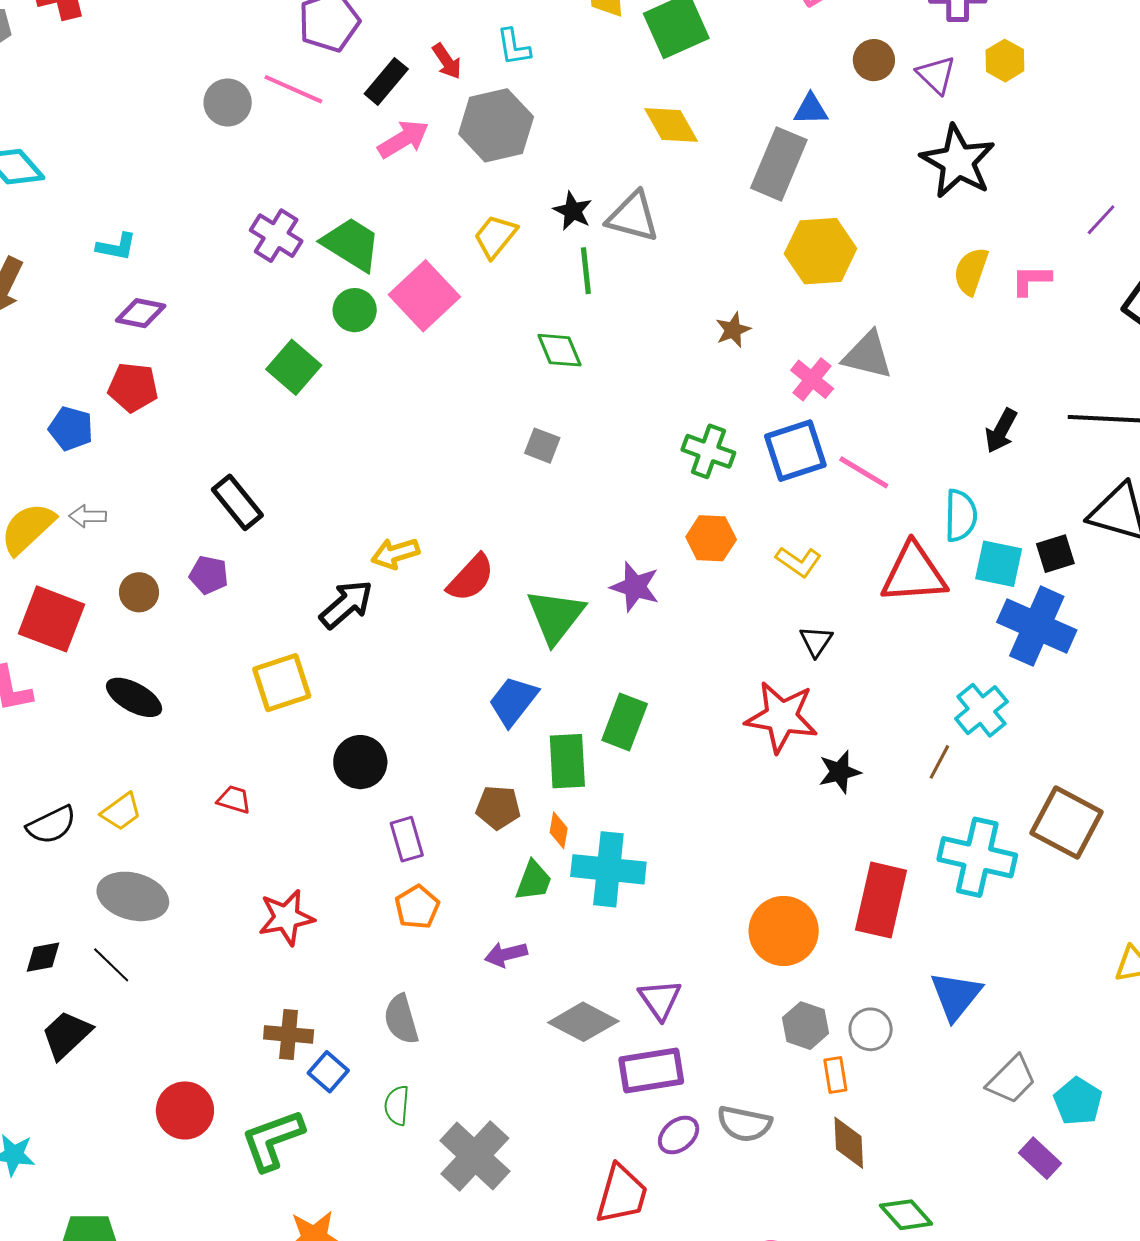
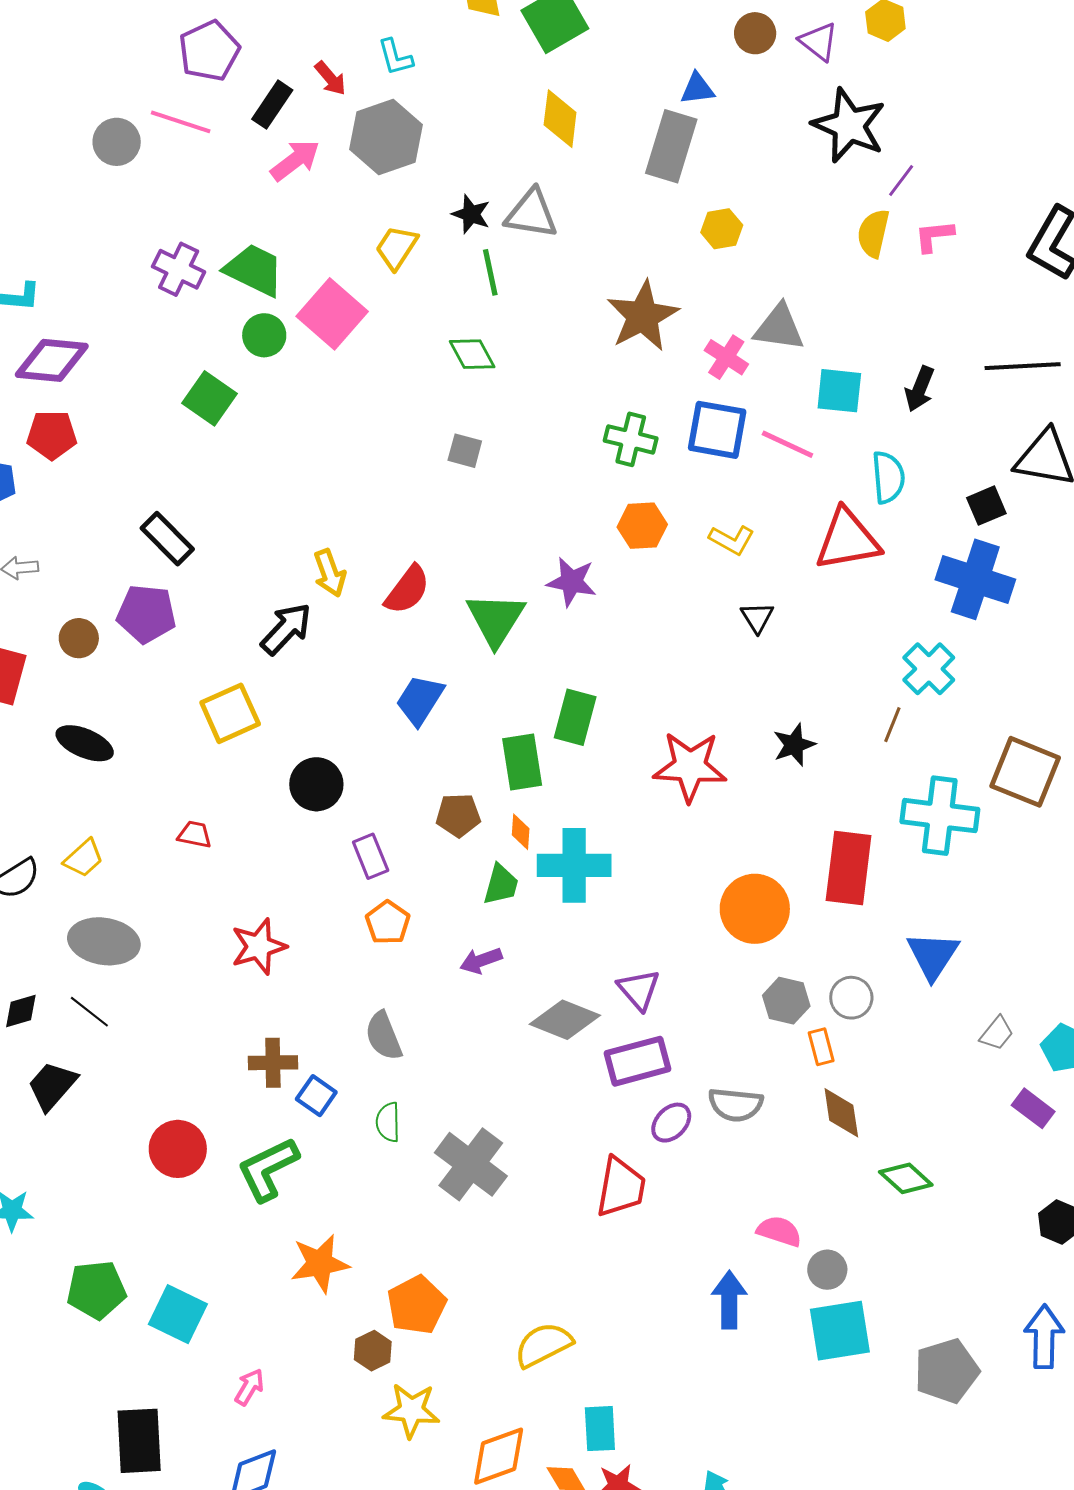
yellow diamond: (671, 125) -> (560, 119), turned 42
purple line: (1101, 220) -> (901, 181), moved
yellow hexagon: (821, 251) -> (722, 229), size x0.6
purple diamond: (141, 313) -> (52, 360), size x1.5
brown star: (733, 330) -> (643, 316), size x2.0
blue square: (795, 451) -> (717, 430), turned 34
yellow arrow: (395, 553) -> (330, 573), turned -87
cyan square: (999, 564) -> (839, 391), moved
purple pentagon: (209, 575) -> (146, 614), size x1.5
blue trapezoid: (513, 701) -> (420, 700), moved
red star: (782, 717) -> (690, 767), moved
gray trapezoid: (1012, 1080) -> (997, 1033), size x0.7

